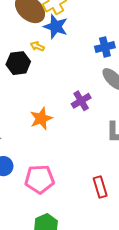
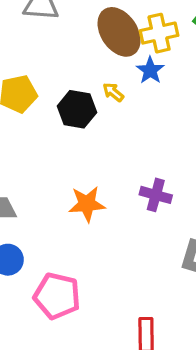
blue star: (56, 27) -> (150, 70), size x0.7
purple cross: (81, 101) -> (156, 195), turned 30

